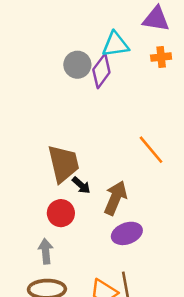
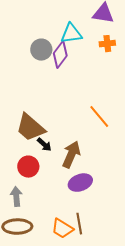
brown trapezoid: (63, 164) -> (30, 128), turned 144

